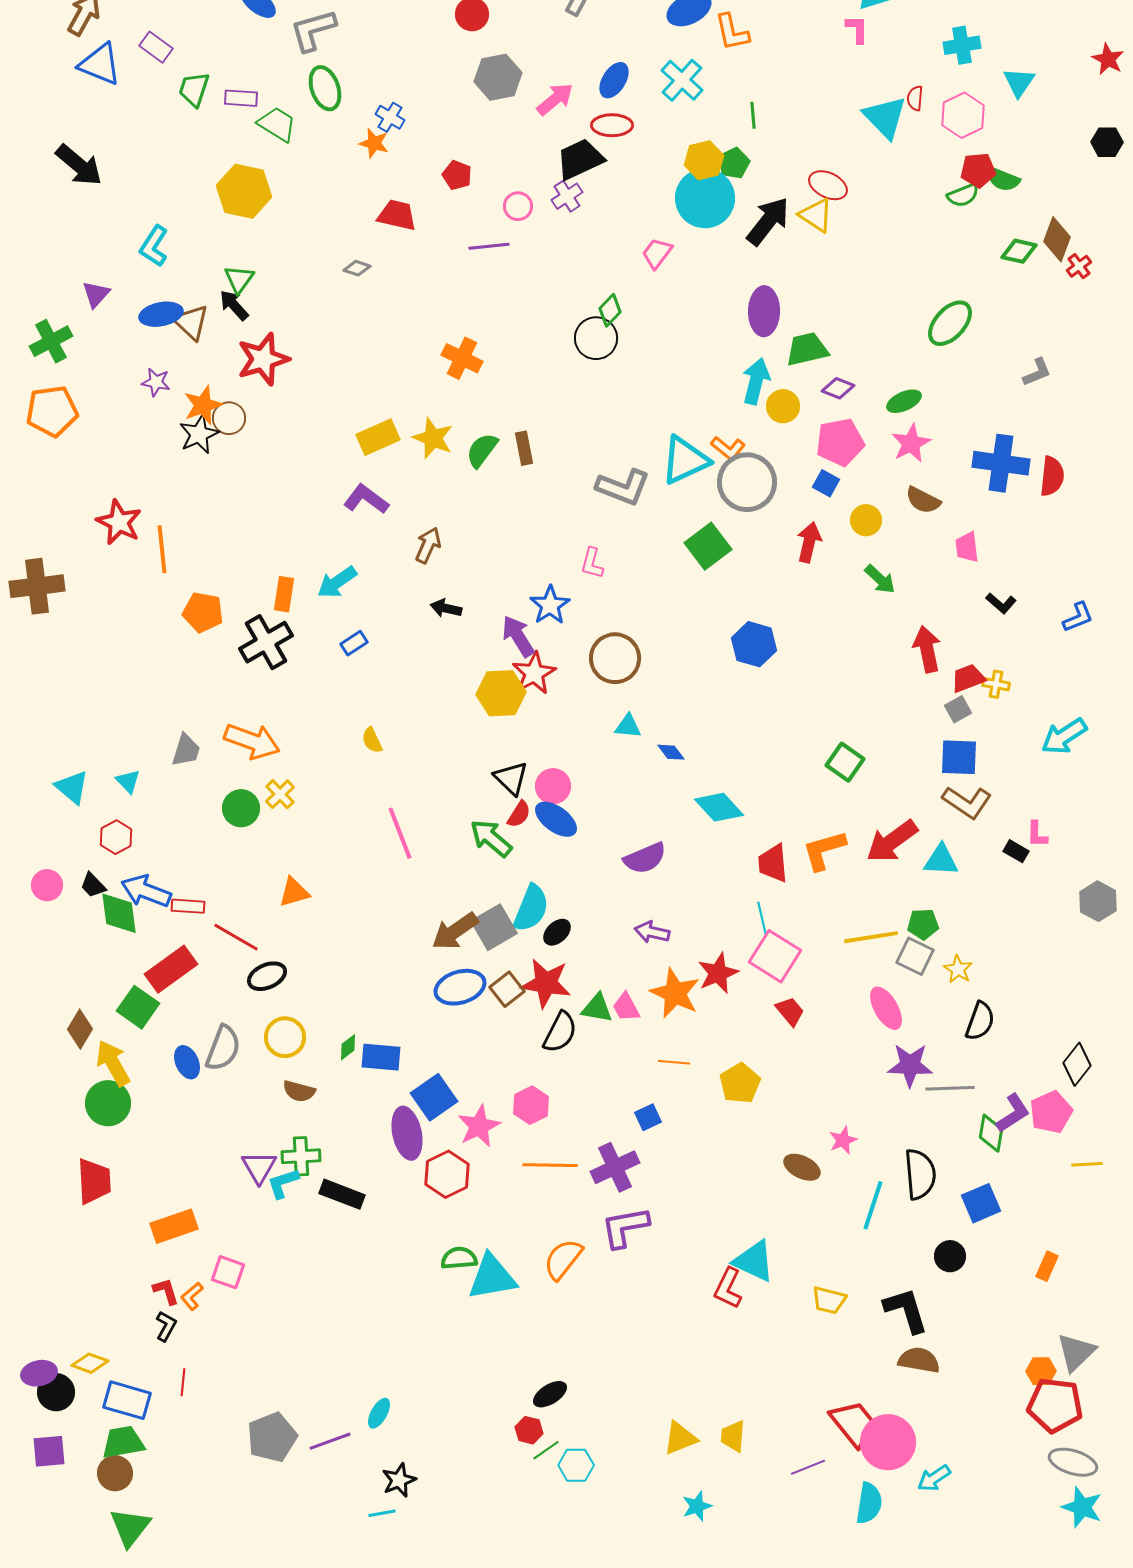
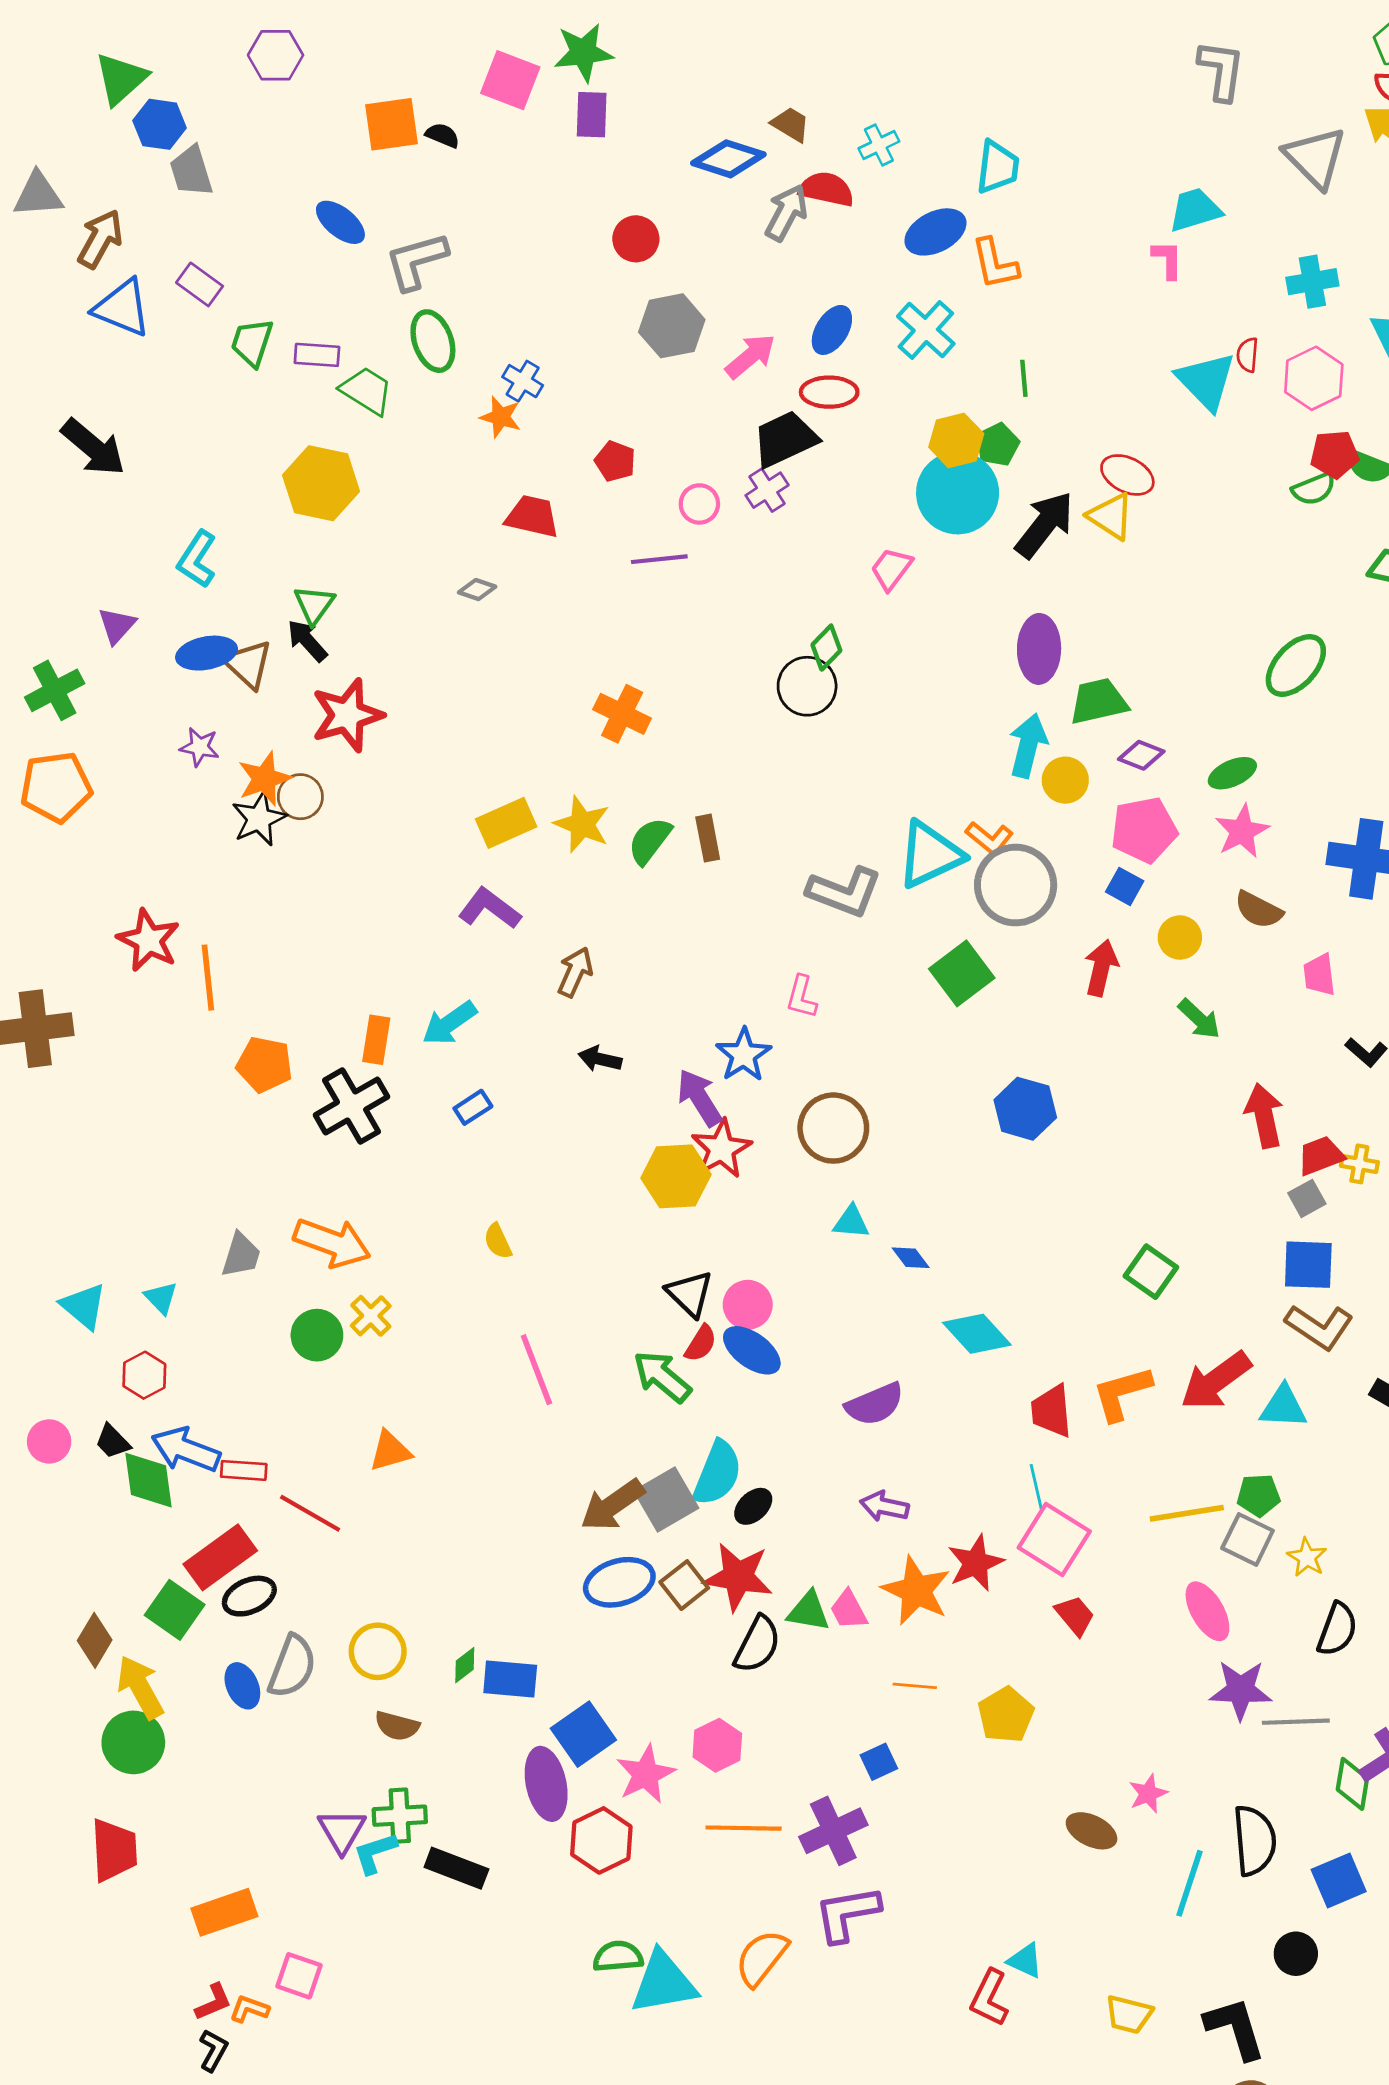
black ellipse: (267, 976) -> (249, 1596), moved
cyan triangle: (754, 1261) -> (1025, 1961), size x0.6
red L-shape: (166, 1291) -> (213, 2002), turned 84
orange L-shape: (192, 1296) -> (249, 2009), turned 60

